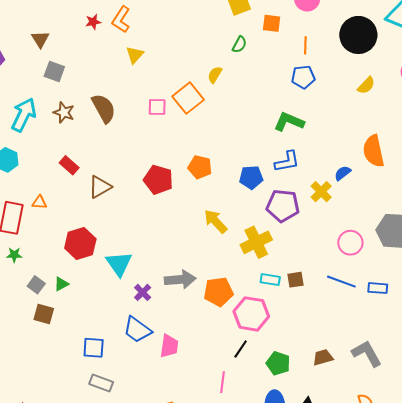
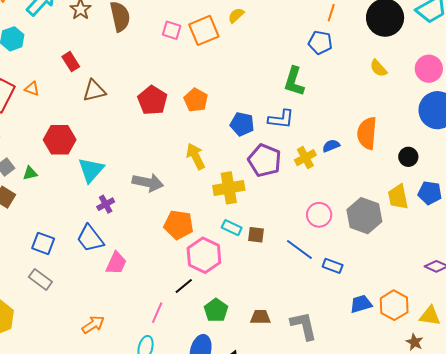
yellow semicircle: (366, 85) -> (378, 68), turned 78
green L-shape: (289, 122) -> (294, 81), turned -112
gray arrow: (180, 280) -> (148, 182), moved

